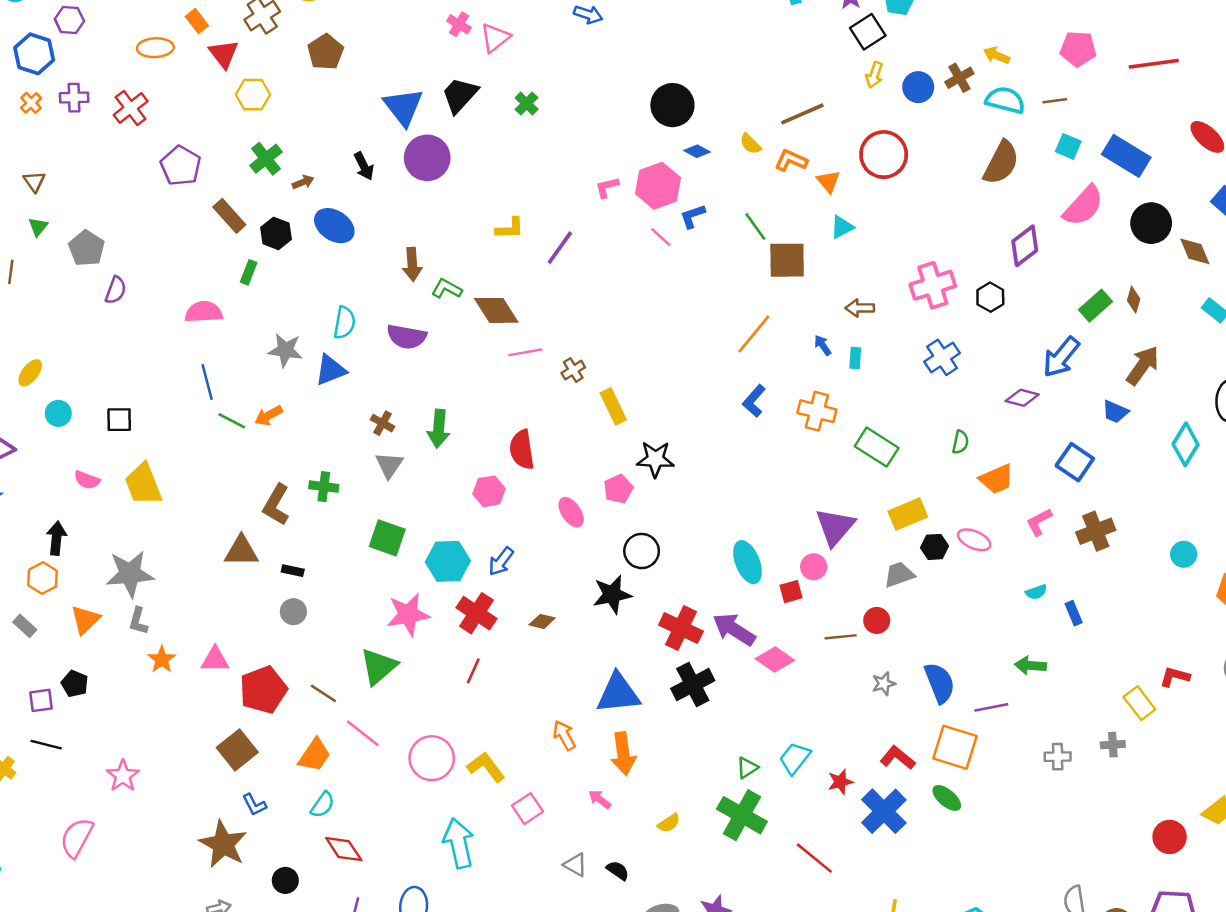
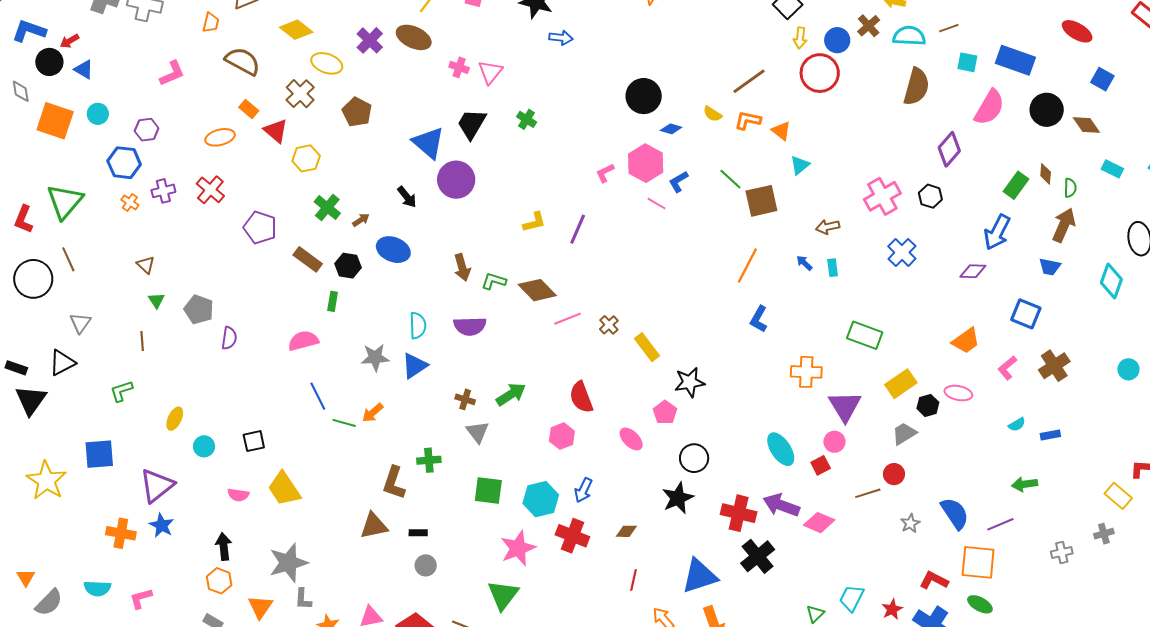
red circle: (884, 155) -> (820, 73), moved
orange cross: (817, 411) -> (806, 372), moved
green arrow: (439, 429) -> (511, 394), turned -116
green semicircle: (960, 442) -> (1070, 188), moved
blue rectangle: (1074, 613) -> (1050, 435), turned -66
red line: (473, 671) -> (634, 580), moved

